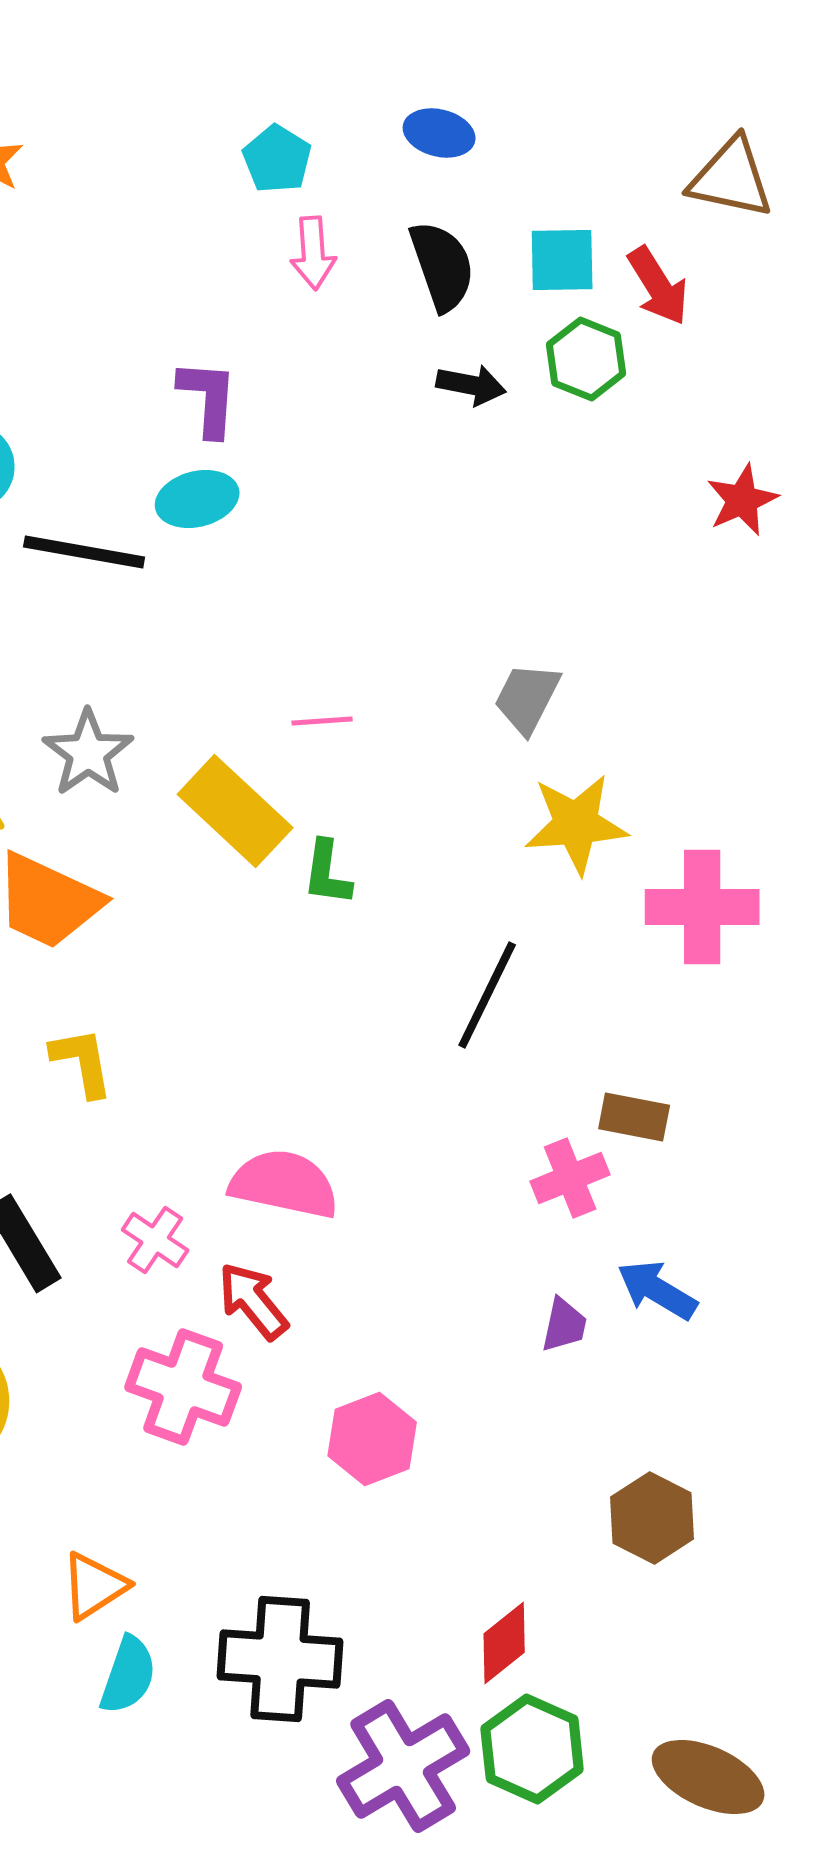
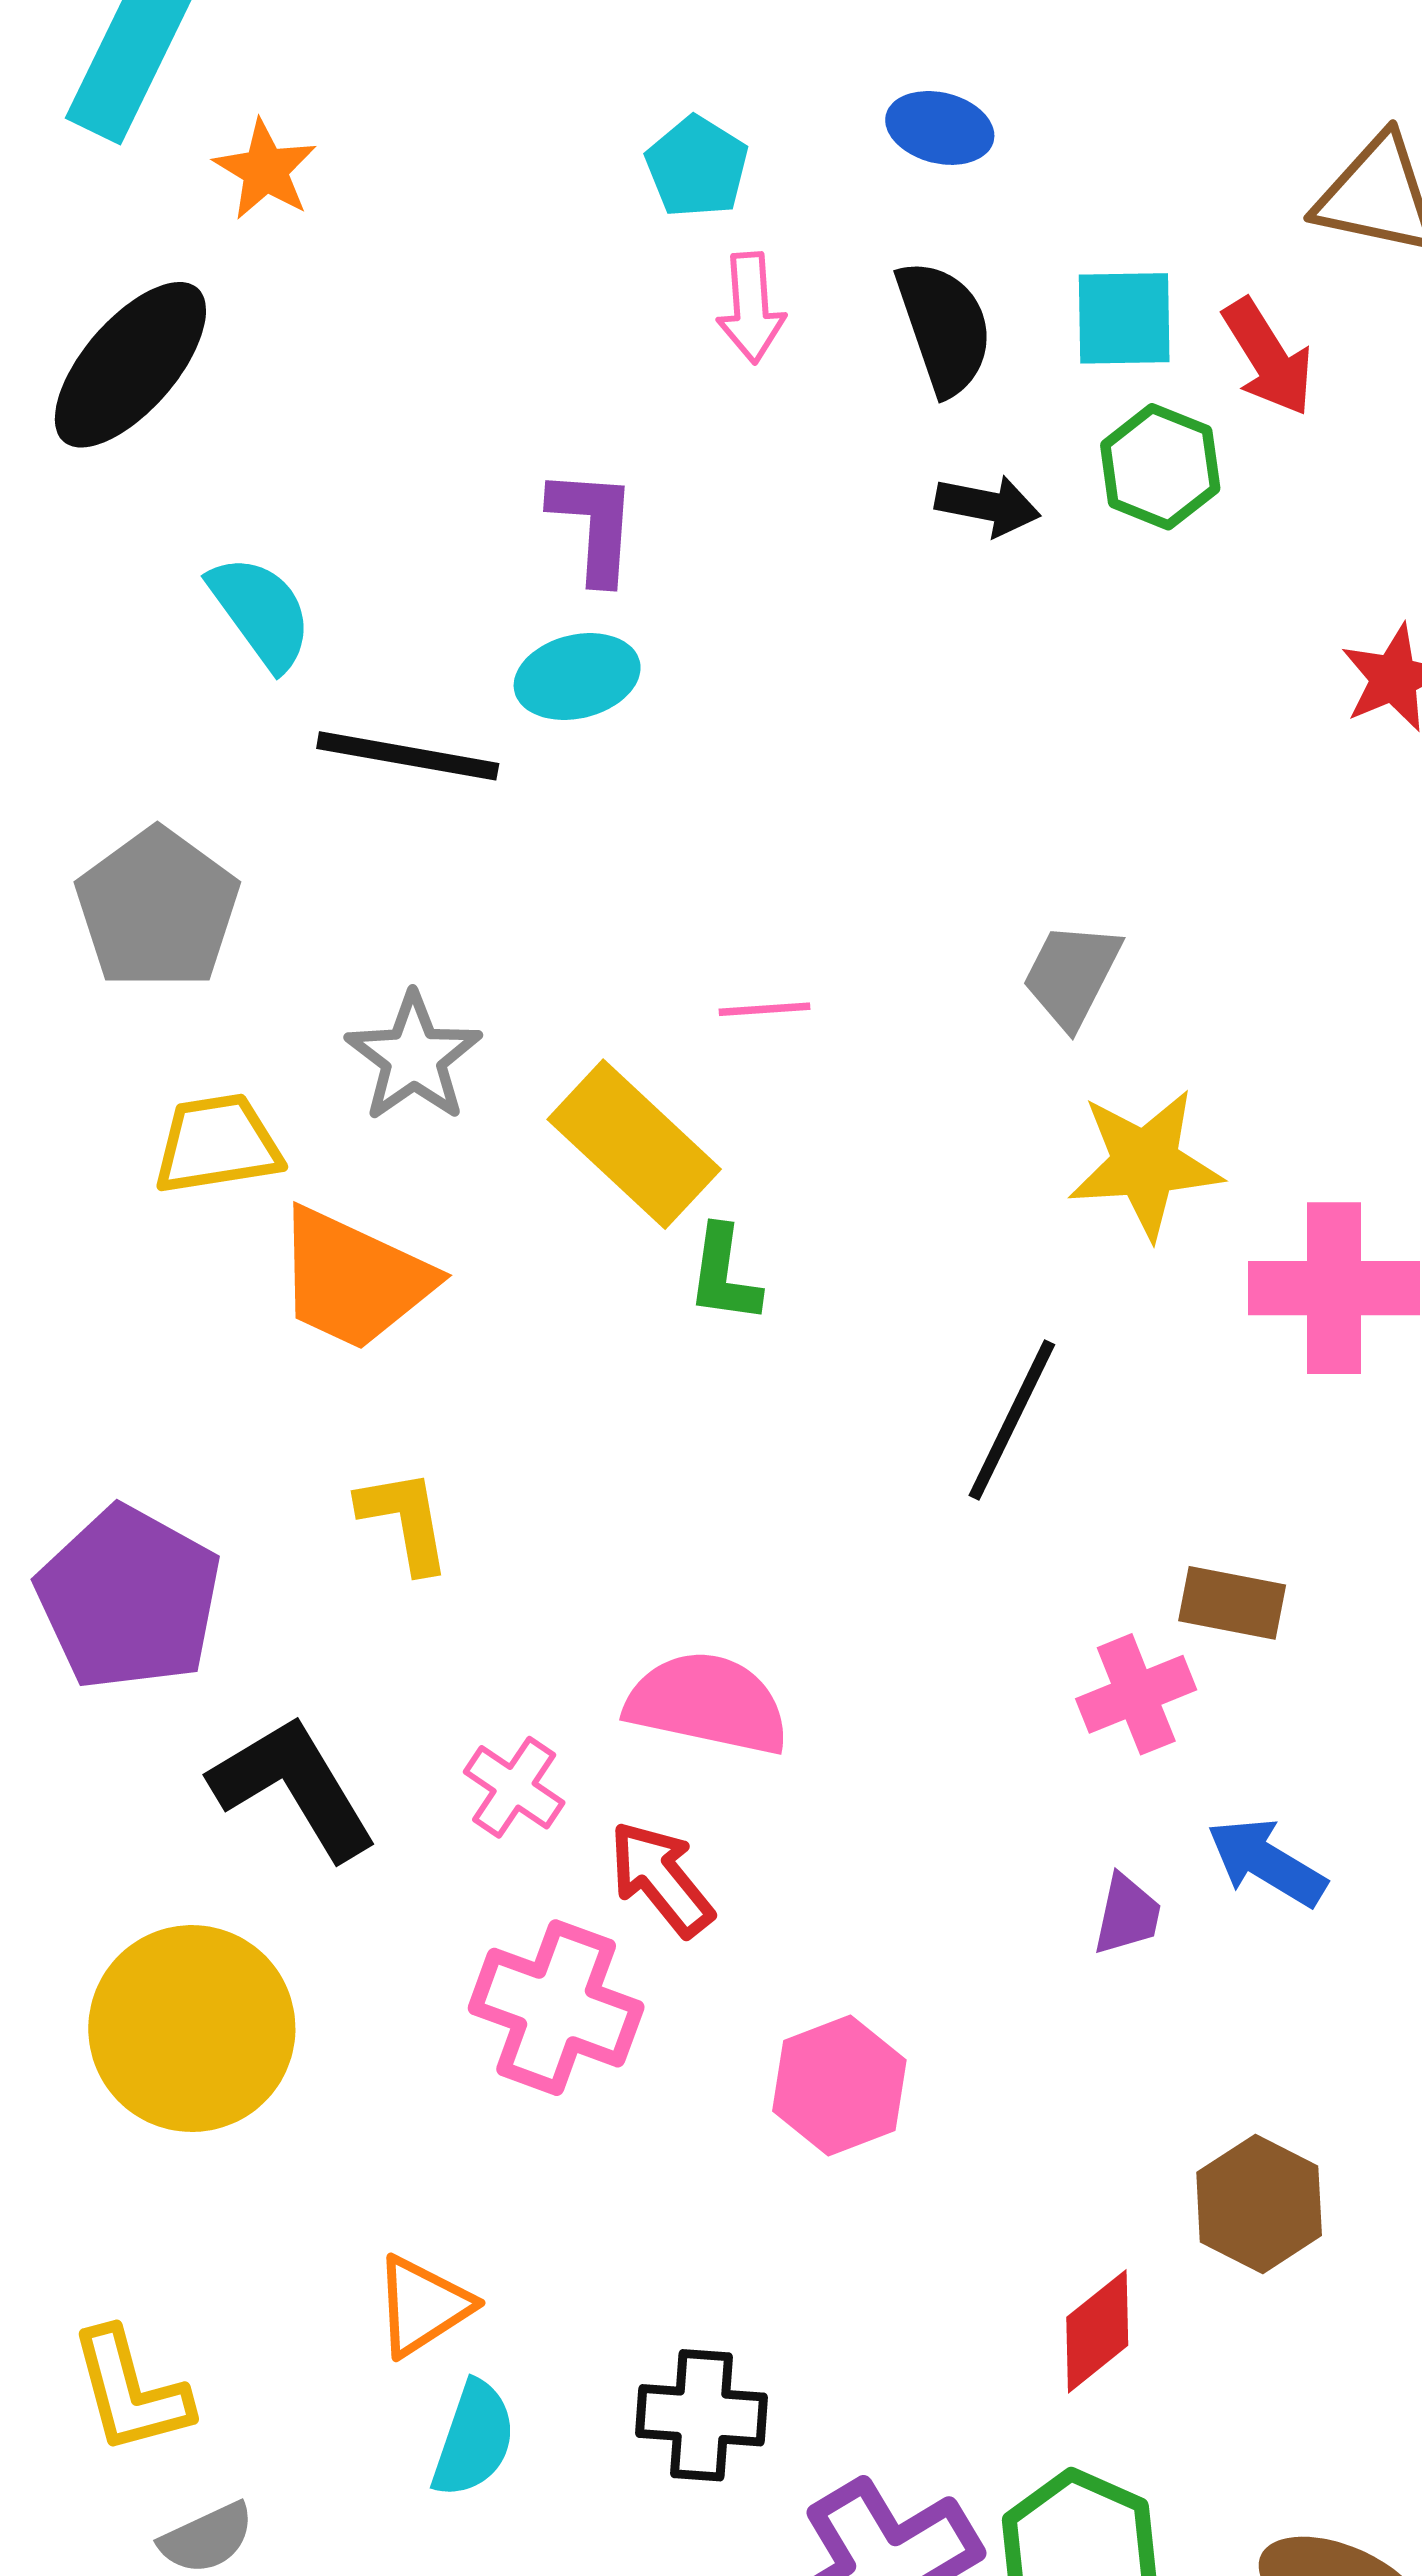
green L-shape: (327, 873) -> (724, 1275), moved
red diamond: (504, 1643) -> (1097, 2331), moved
black cross: (280, 1659) -> (701, 2415), size x0.7

